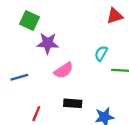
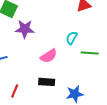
pink semicircle: (64, 70) -> (49, 56), moved

